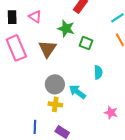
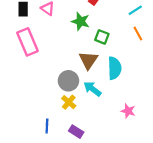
brown triangle: (47, 49) -> (88, 60), moved
cyan semicircle: (98, 72) -> (115, 68), size x1.5
yellow cross: (55, 104) -> (69, 102), turned 32

